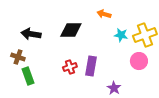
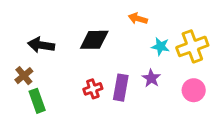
brown cross: (18, 57) -> (24, 76), turned 32
pink circle: (139, 61) -> (194, 90), moved
purple star: (114, 88) -> (151, 78), moved

